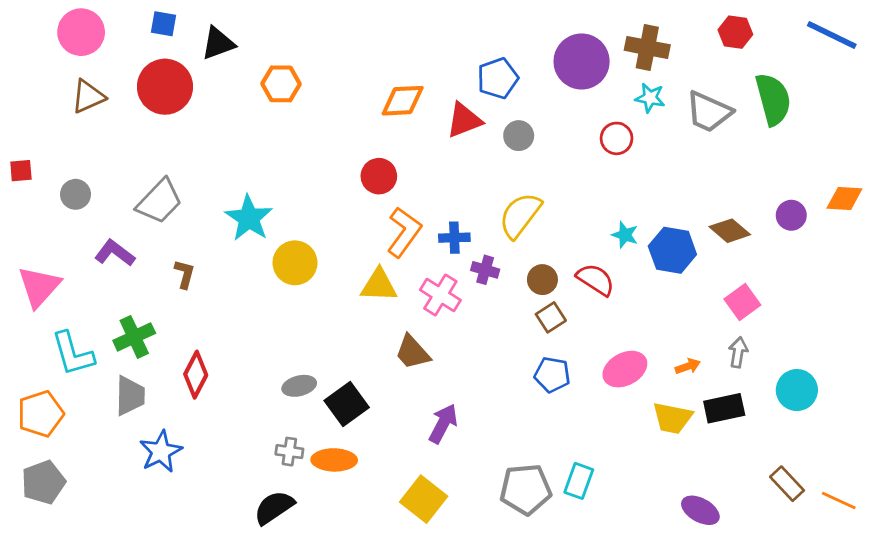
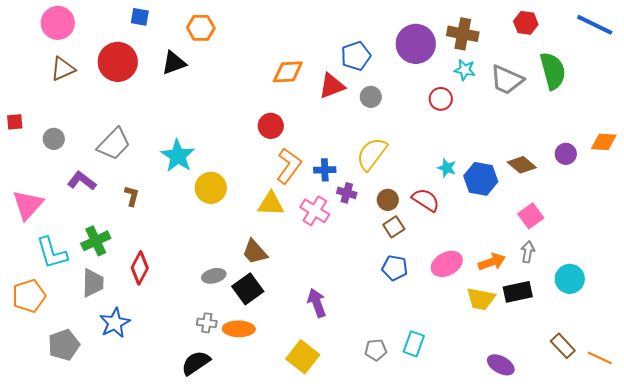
blue square: (164, 24) -> (140, 17), moved
black triangle: (218, 43) -> (174, 63), moved
orange hexagon: (281, 84) -> (201, 28), moved
brown trapezoid: (412, 352) -> (255, 252), moved
orange arrow: (688, 366) -> (492, 262), size x1.5
purple arrow: (443, 424) -> (317, 303), turned -48
gray pentagon: (43, 482) -> (64, 345), moved
gray pentagon: (526, 489) -> (376, 350), size x0.6

